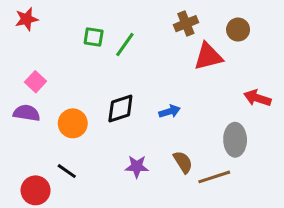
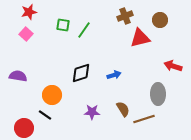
red star: (27, 19) -> (29, 12), moved
pink square: (36, 82) -> (26, 34), moved
orange circle: (73, 123) -> (52, 95), moved

